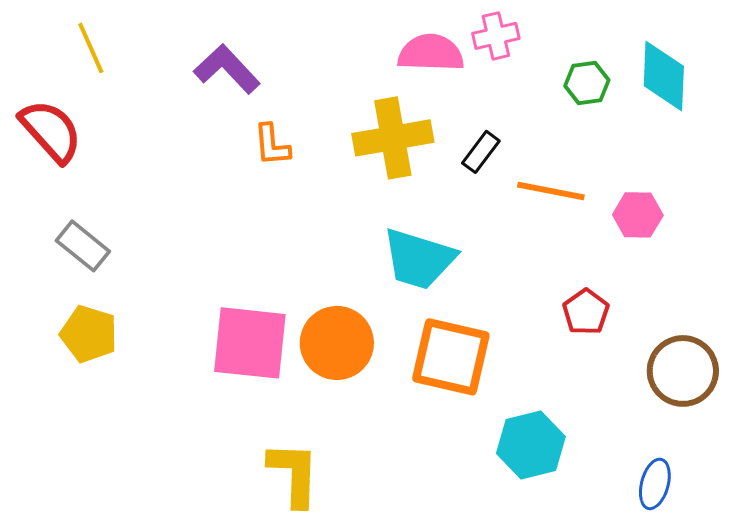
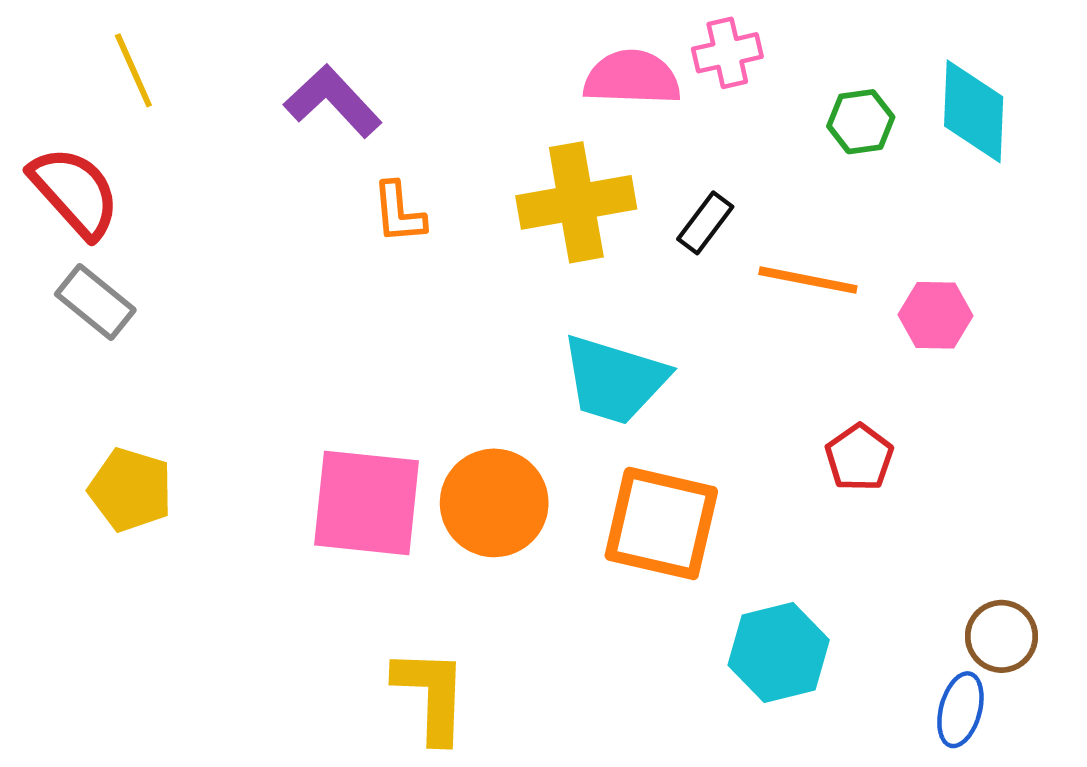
gray rectangle: (83, 246) -> (95, 302), moved
brown circle: (683, 371) -> (1001, 636), moved, size x0.7

